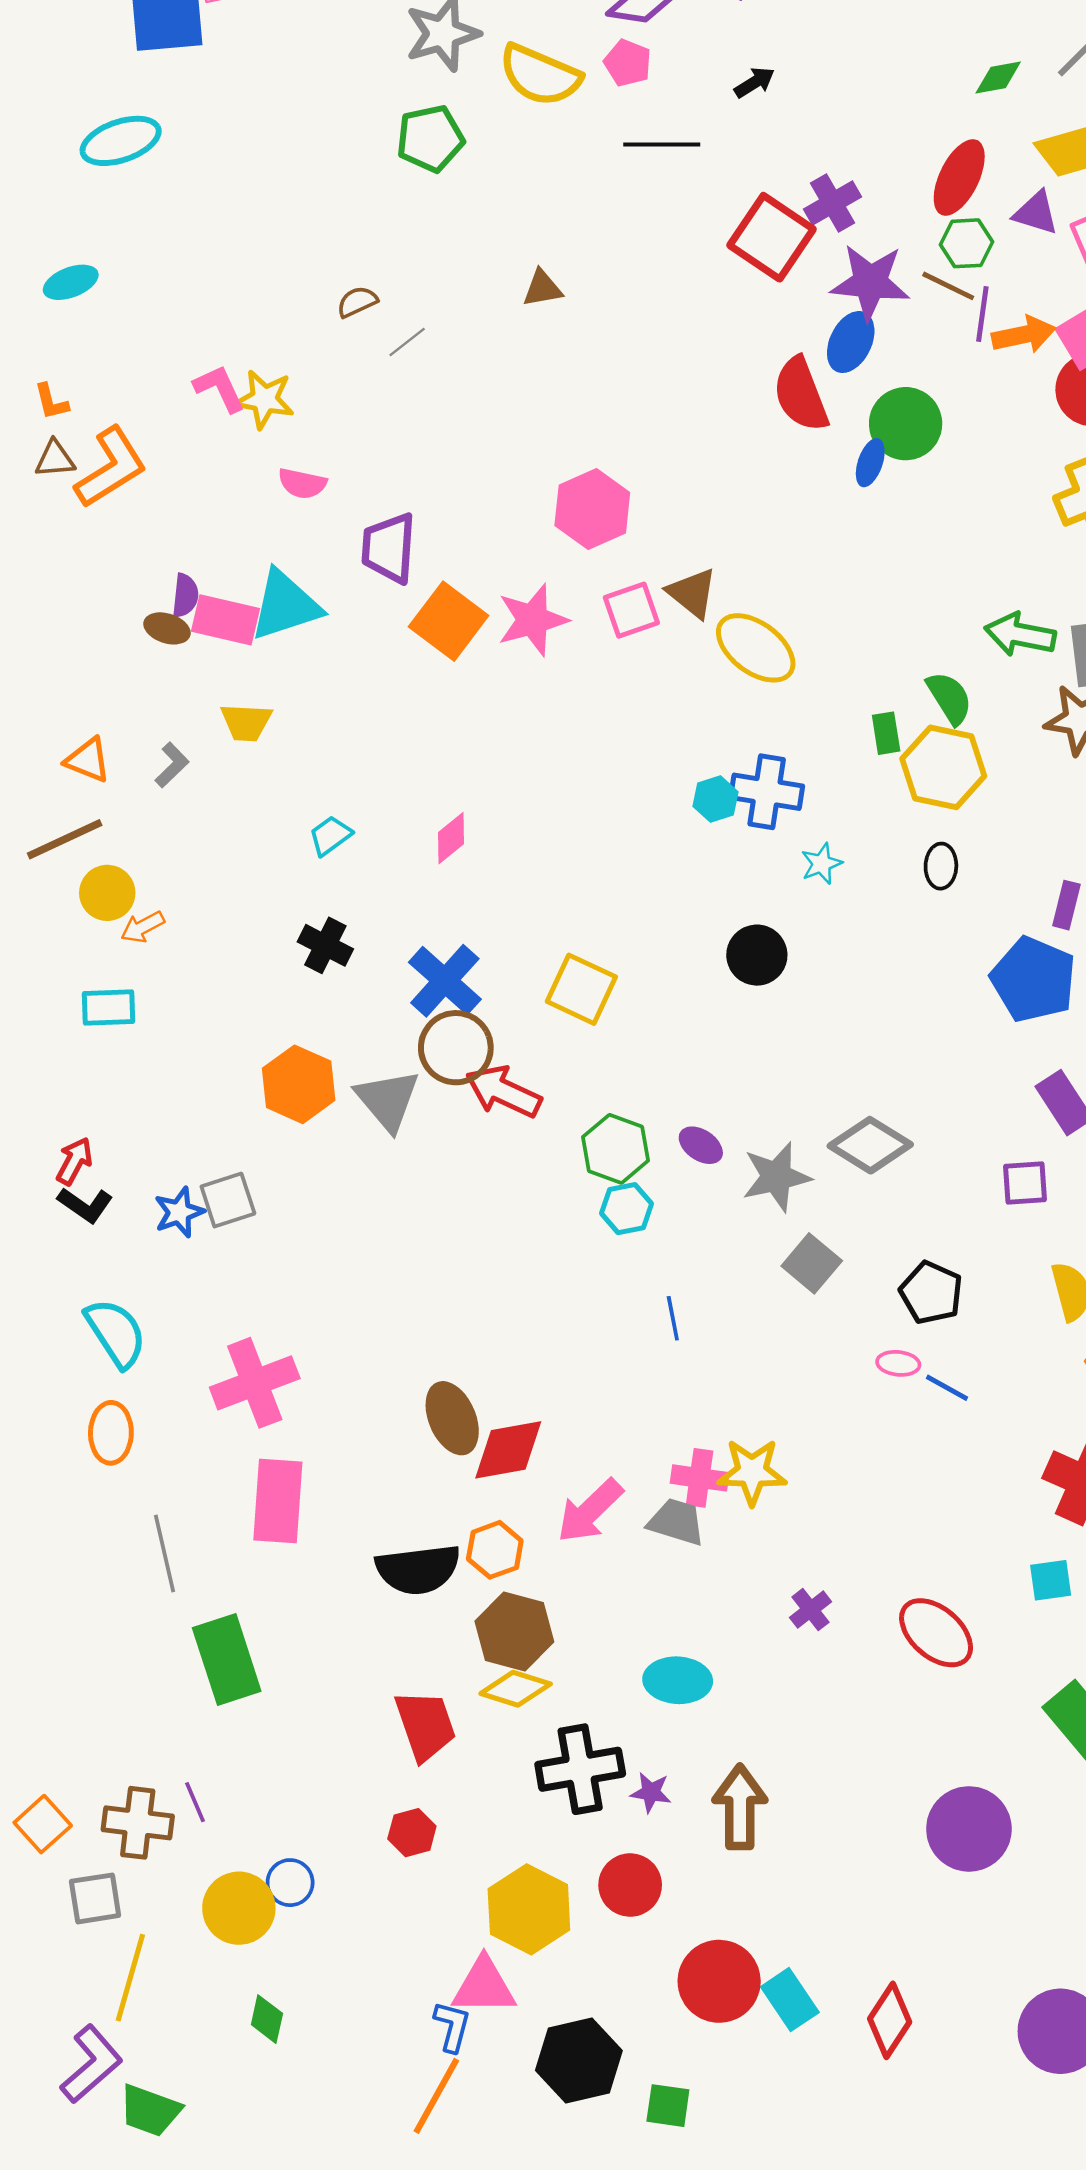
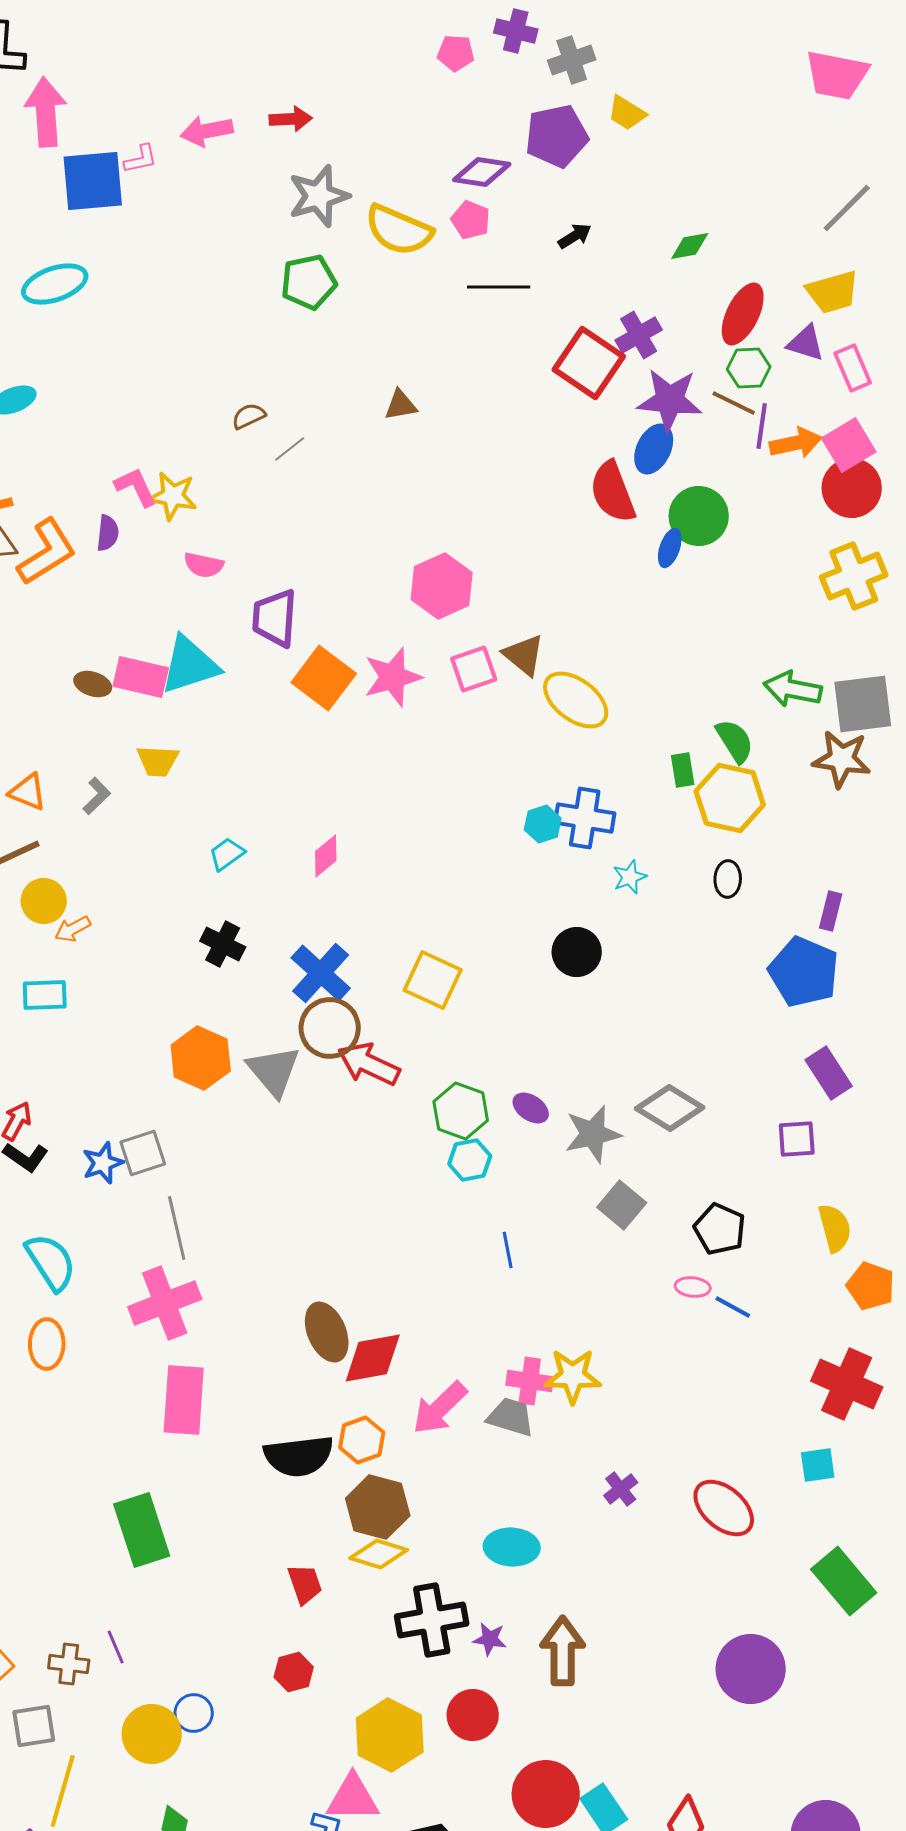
green diamond: (998, 78) -> (690, 246), moved
purple semicircle: (185, 596) -> (108, 533), moved
gray line: (165, 1553) -> (177, 1228), moved
red trapezoid: (425, 1725) -> (305, 1584), size x0.7
brown cross: (138, 1823) -> (69, 1664), size x0.7

